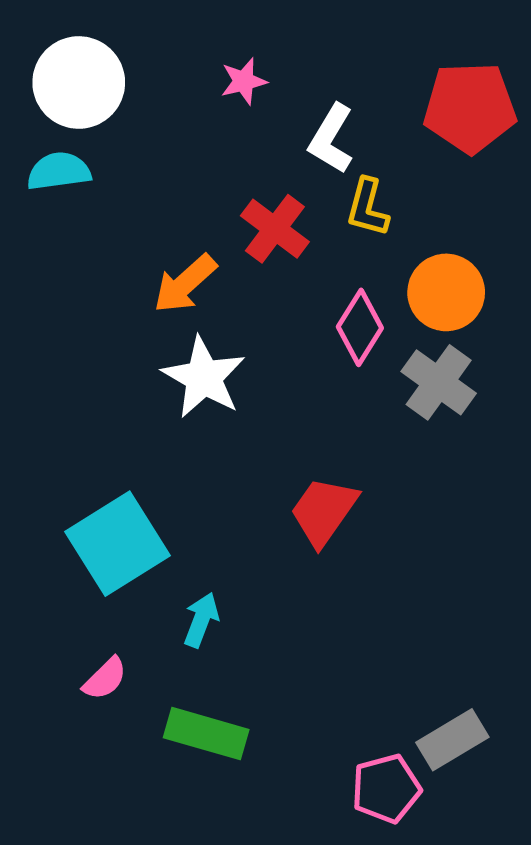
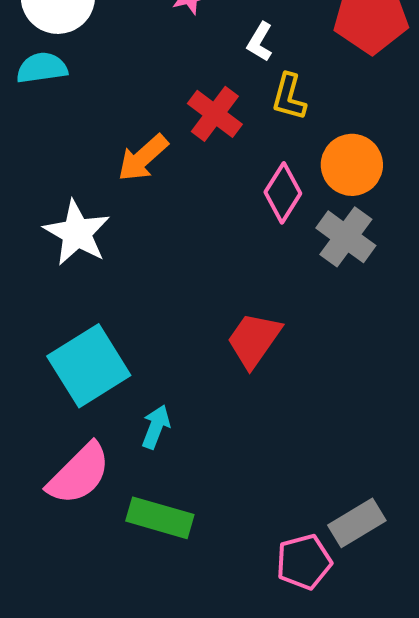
white L-shape: (331, 139) -> (260, 42), size x0.7
white star: (204, 377) -> (77, 233), moved
pink semicircle: (105, 679) -> (79, 474), size x1.8

